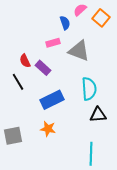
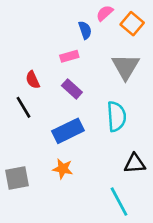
gray triangle: (79, 51) -> (126, 67), moved, turned 40
purple rectangle: (43, 68) -> (72, 89), moved
black triangle: (98, 115) -> (135, 164), moved
cyan line: (91, 154) -> (119, 202), turned -30

